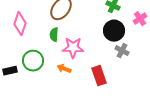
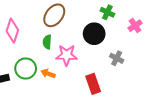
black circle: (114, 31) -> (94, 34), moved
orange arrow: (64, 69) -> (48, 74), moved

